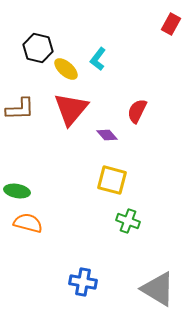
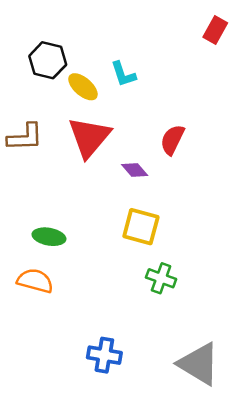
cyan L-shape: (98, 59) -> (123, 74), turned -55
green ellipse: (17, 191) -> (49, 237), moved

